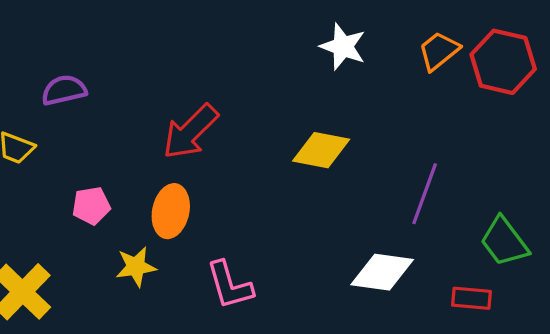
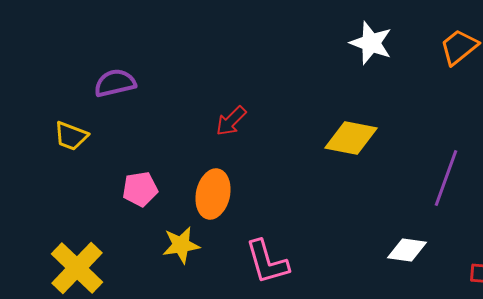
red arrow: (190, 132) -> (231, 121), size x0.6
white diamond: (382, 272) -> (407, 250), size x0.7

